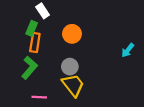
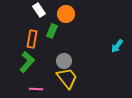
green rectangle: (32, 28) -> (52, 31), moved
orange circle: (72, 34) -> (66, 14), moved

